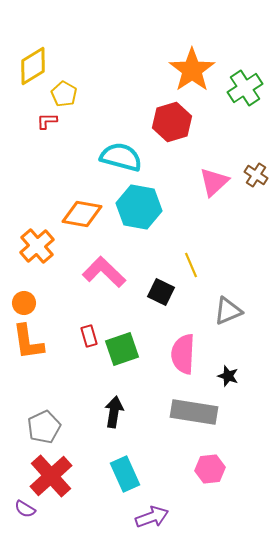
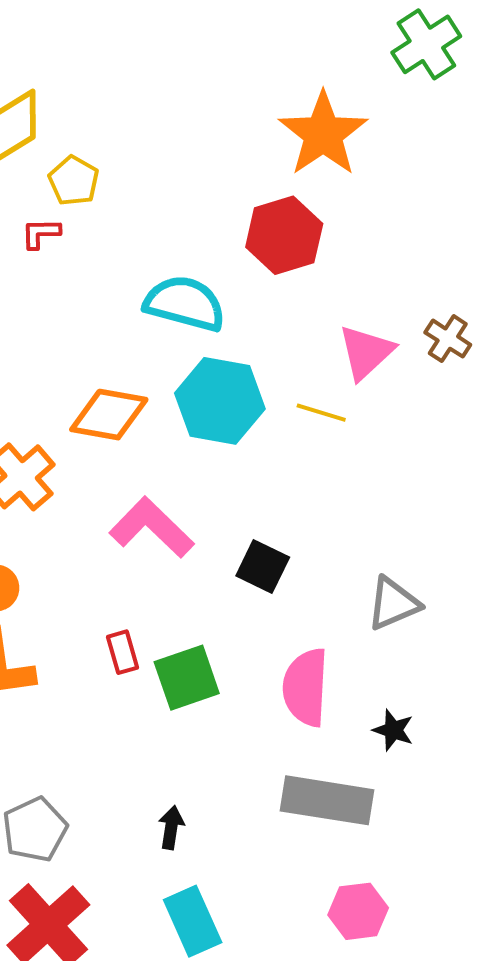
green cross: (245, 88) -> (426, 44), moved
yellow line: (191, 265) -> (321, 413), moved, turned -50
black arrow: (114, 412) -> (171, 828), moved, size x0.7

